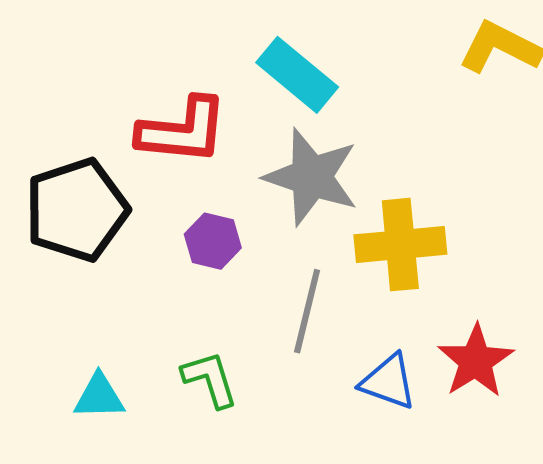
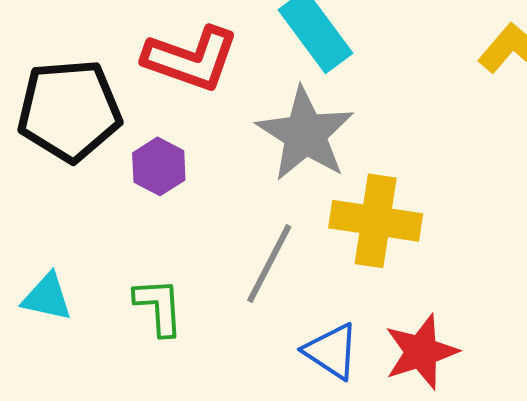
purple hexagon: (213, 241) -> (159, 166), moved

